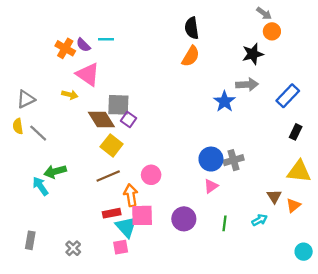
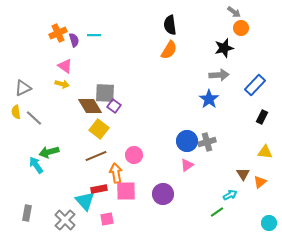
purple semicircle: (83, 45) -> (74, 40), turned -152
orange cross: (65, 48) -> (58, 33), moved, turned 36
pink triangle: (88, 74) -> (65, 66), moved, size x0.7
blue star: (224, 101) -> (209, 99), moved
yellow triangle: (299, 171) -> (265, 152), size x0.7
green line: (224, 223) -> (217, 212), moved, turned 48
cyan triangle: (126, 227) -> (85, 201), moved
gray cross: (73, 248) -> (65, 220), size x1.5

